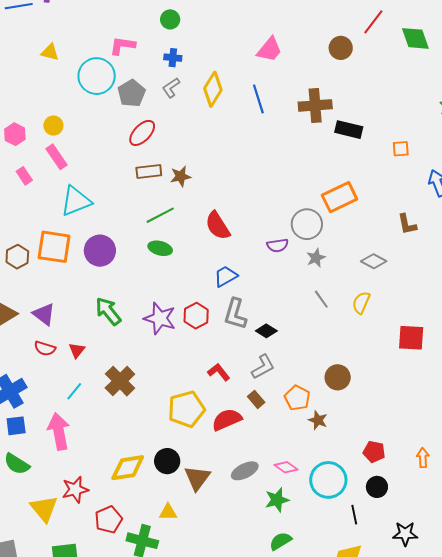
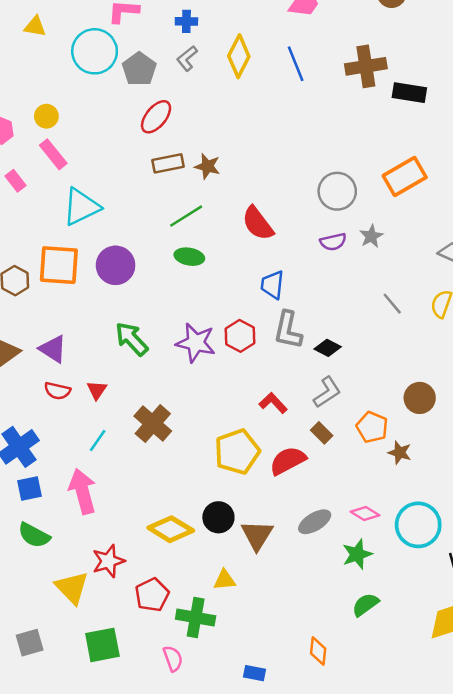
brown star: (181, 176) -> (207, 166), turned 30
gray circle: (307, 224) -> (337, 191), moved
gray star: (316, 258) -> (371, 236), moved
blue trapezoid: (226, 276) -> (272, 285), turned -50
yellow diamond: (128, 468) -> (171, 529), turned 45

